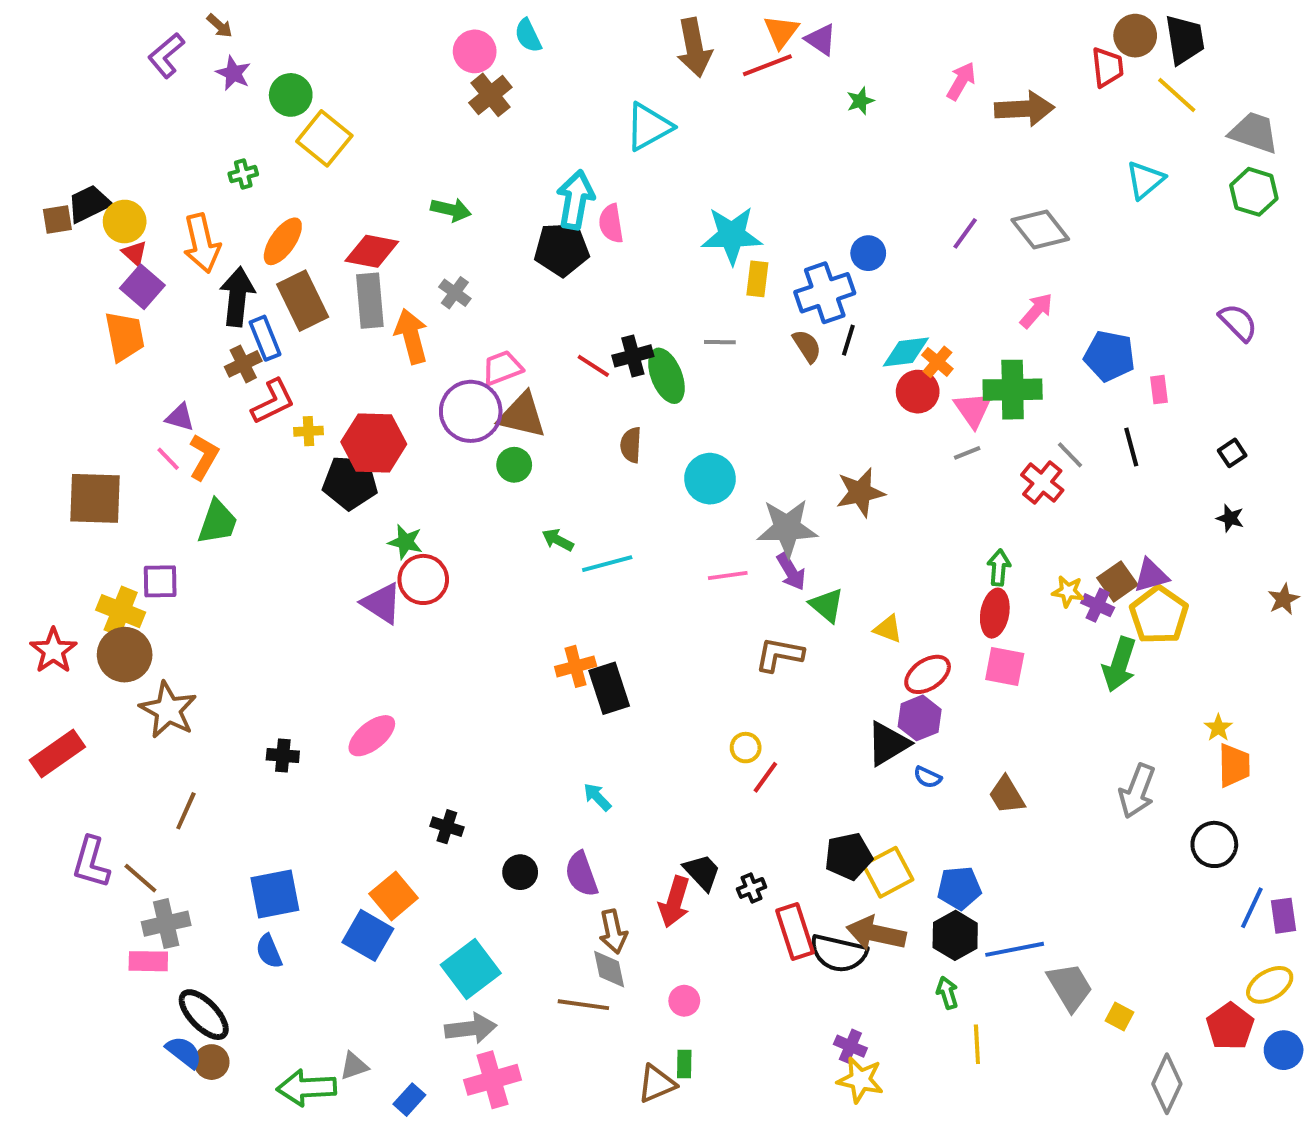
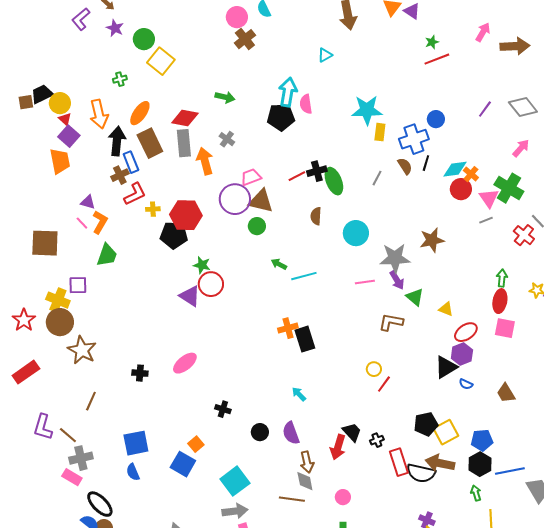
red line: (767, 65) -> (437, 59), moved
cyan triangle: (649, 127) -> (325, 55), size x0.6
gray line: (720, 342) -> (377, 178), moved, turned -63
red line: (593, 366) -> (297, 176), turned -60
green cross: (1013, 390) -> (509, 188), turned 32
orange square: (394, 896) -> (196, 444), size x0.7
pink rectangle: (148, 961) -> (72, 477), turned 30

